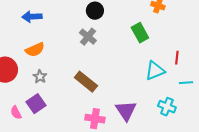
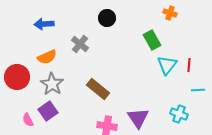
gray cross: (88, 37) -> (80, 44), moved
cyan triangle: (155, 71) -> (167, 65), moved, turned -30
gray star: (40, 77) -> (52, 84), size x1.6

